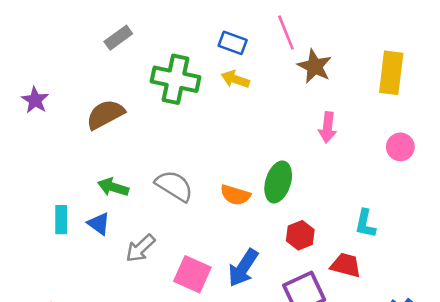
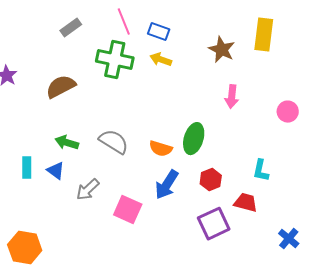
pink line: (286, 32) -> (124, 22), moved
yellow rectangle: (391, 73) -> (264, 35), moved
blue arrow: (243, 268) -> (167, 185), moved

